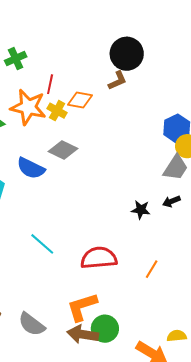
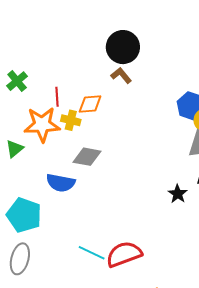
brown L-shape: (117, 81) -> (121, 75), turned -90
black star: (141, 210) -> (178, 194), turned -30
red semicircle: (99, 258) -> (124, 254), moved

